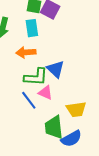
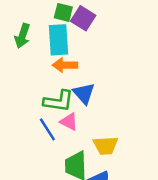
cyan rectangle: (32, 28) -> (58, 40), size x1.4
orange arrow: (26, 52) -> (65, 65), moved

